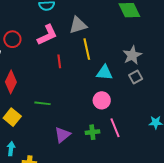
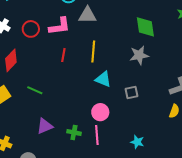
gray triangle: (78, 25) -> (87, 15), moved
red circle: (12, 39) -> (31, 29), moved
gray star: (132, 55) -> (139, 55), moved
pink circle: (102, 100) -> (100, 112), moved

